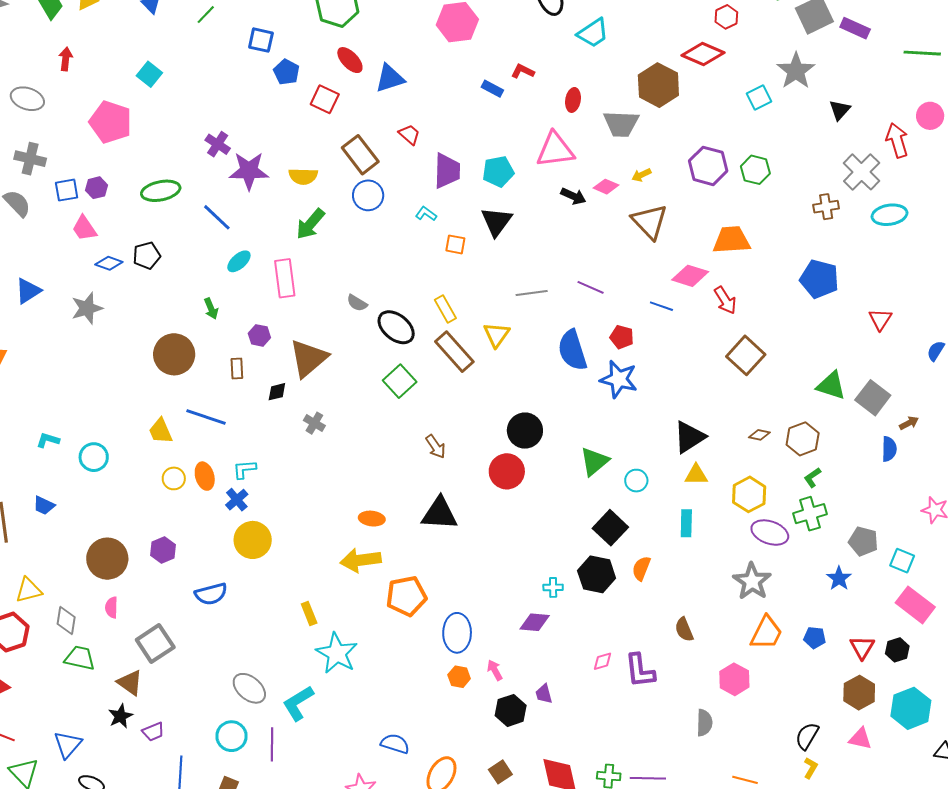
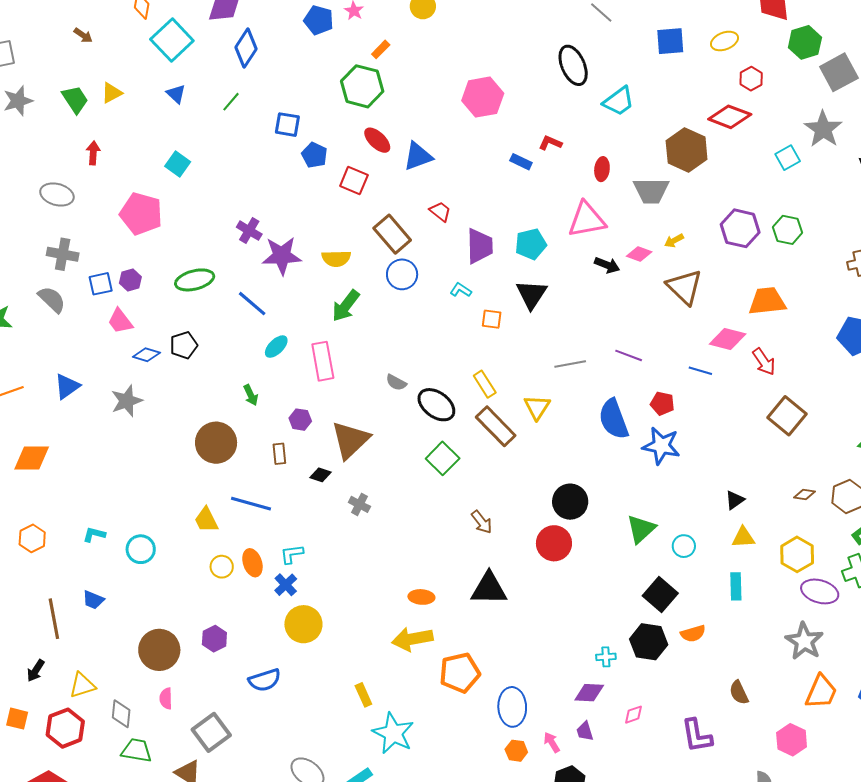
black diamond: (277, 392) -> (321, 475), turned 35
black triangle: (689, 437) -> (735, 500), size x0.6
orange semicircle: (641, 568) -> (693, 634), turned -125
pink diamond: (602, 661) -> (633, 715), moved
purple trapezoid: (544, 694) -> (585, 731), moved

